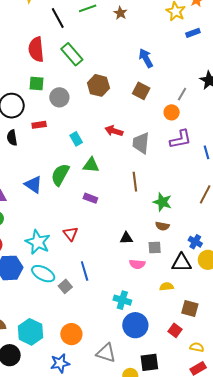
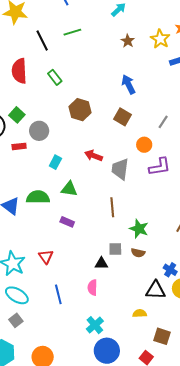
brown star: (120, 13) -> (128, 41), moved
green rectangle: (72, 54) -> (55, 77), size x0.7
green square: (36, 83) -> (17, 115), moved, turned 35
gray circle: (59, 97) -> (39, 131), moved
orange circle: (172, 112) -> (144, 145), moved
cyan rectangle: (76, 139) -> (55, 162), turned 56
green semicircle: (60, 175) -> (38, 197), turned 60
gray square: (155, 247) -> (115, 249), moved
pink semicircle: (137, 264) -> (92, 287), moved, turned 84
gray square: (65, 286) -> (16, 320), moved
cyan cross: (122, 300) -> (95, 325), turned 30

